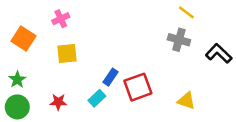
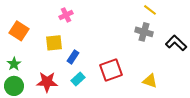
pink cross: (61, 19) -> (66, 15), moved
blue rectangle: (111, 77) -> (73, 57), moved
red star: (58, 102) -> (47, 82), size x1.5

